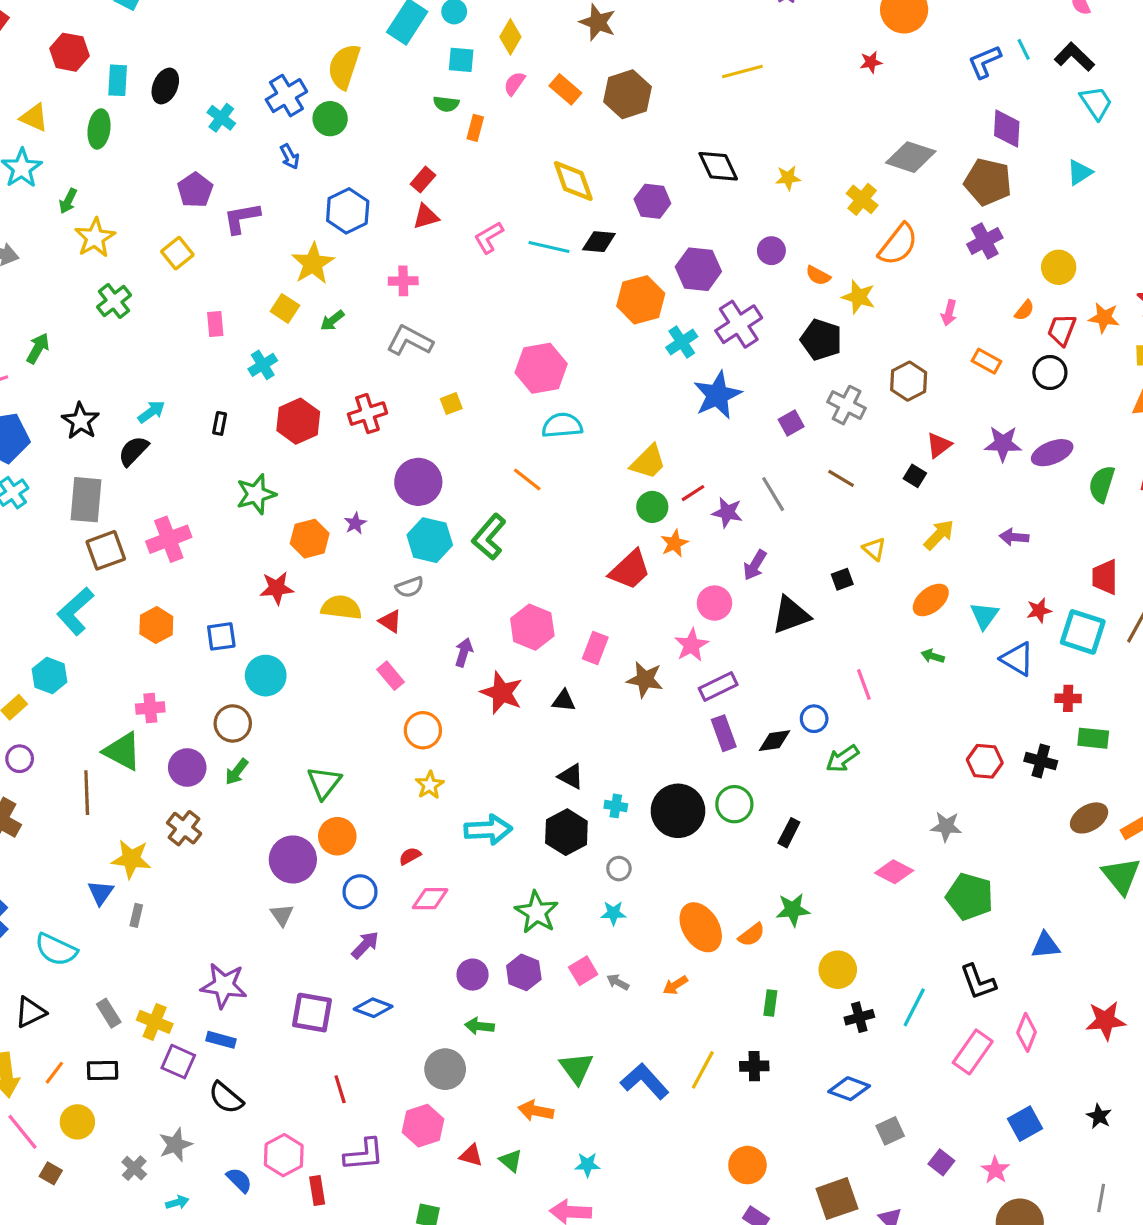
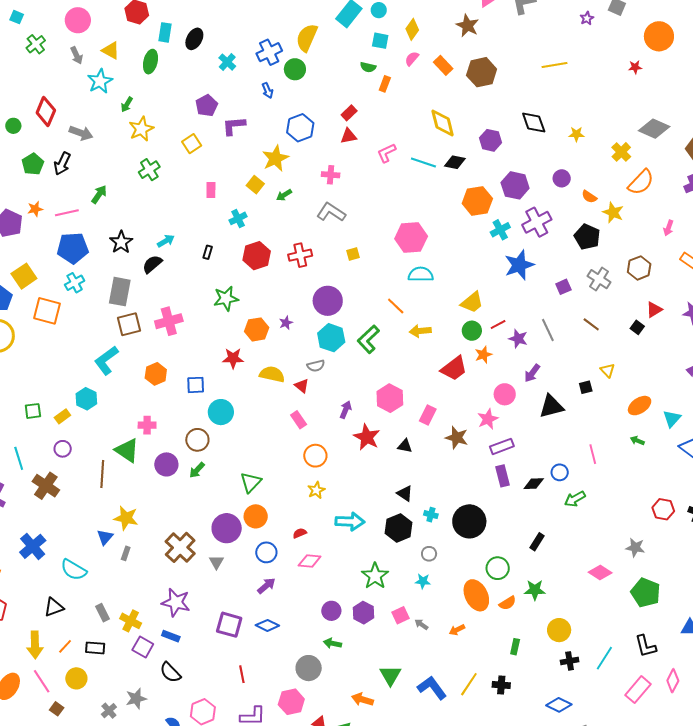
yellow arrow: (939, 535) -> (420, 331), moved, turned -145
green circle: (734, 804) -> (498, 568), moved
brown cross: (184, 828) -> (180, 547), moved, size x1.4

